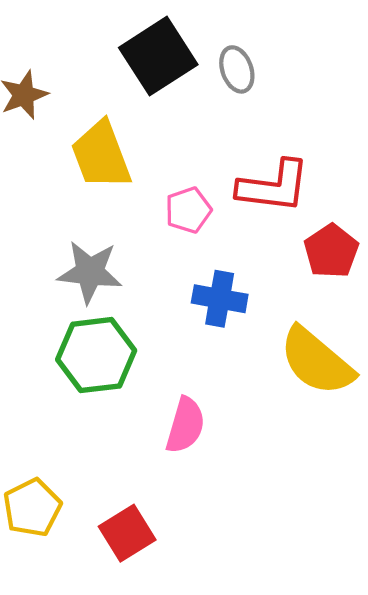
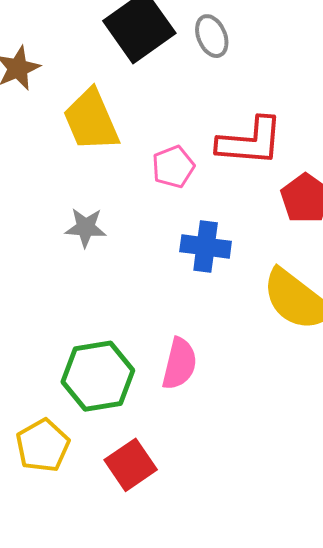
gray star: (90, 272) -> (86, 228), size x0.7
green hexagon: (96, 355) -> (98, 376), moved

